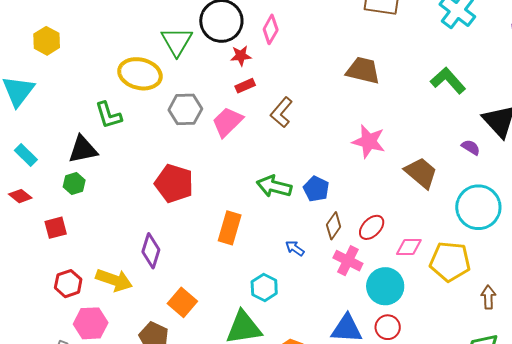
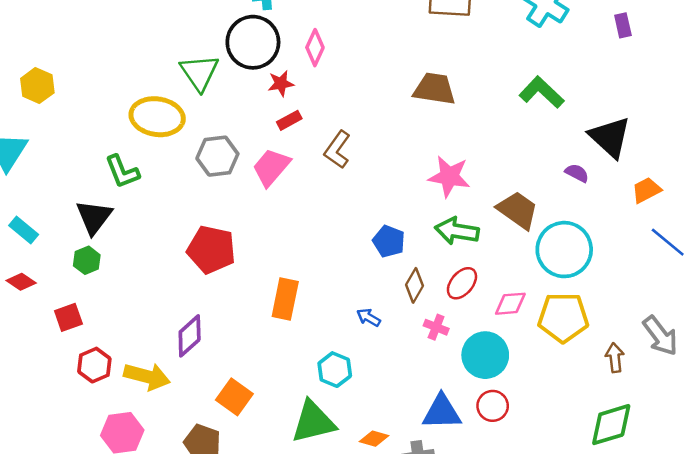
black triangle: (83, 149) -> (94, 217), turned -36
green arrow: (274, 186) -> (457, 231), moved
cyan circle: (478, 207) -> (564, 250), moved
purple diamond: (151, 251) -> (190, 336), turned 36
pink cross: (348, 261) -> (436, 327), size x0.7
red hexagon: (68, 284) -> (94, 365), moved

